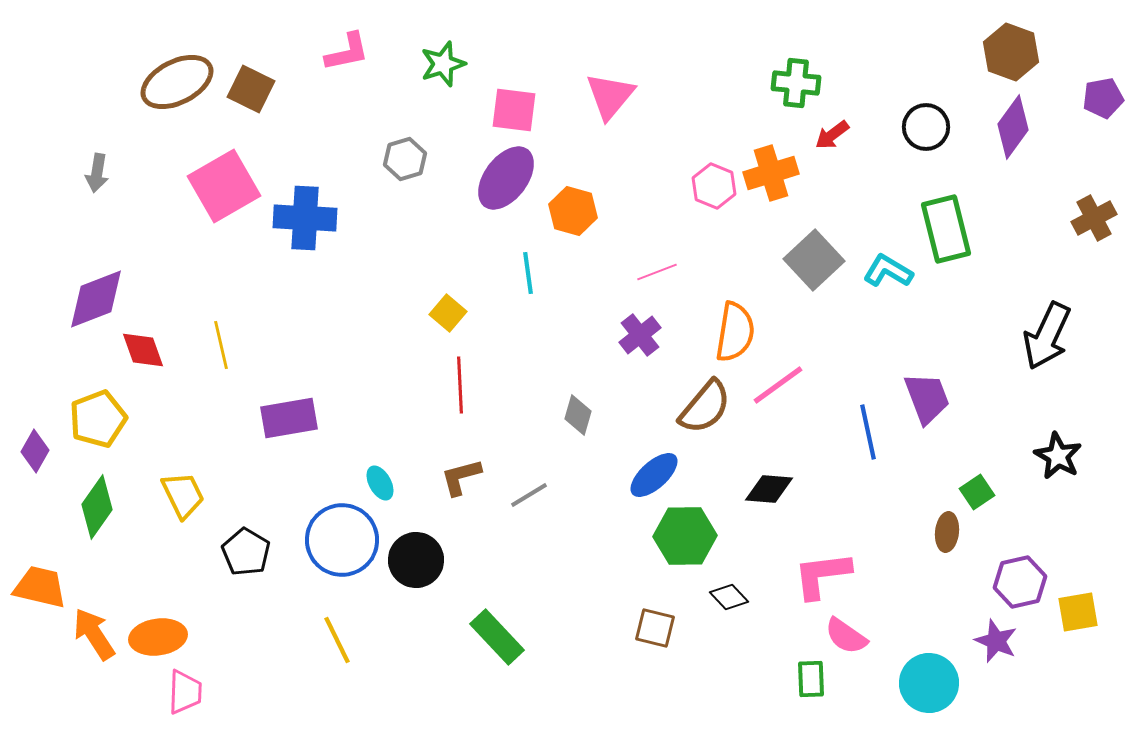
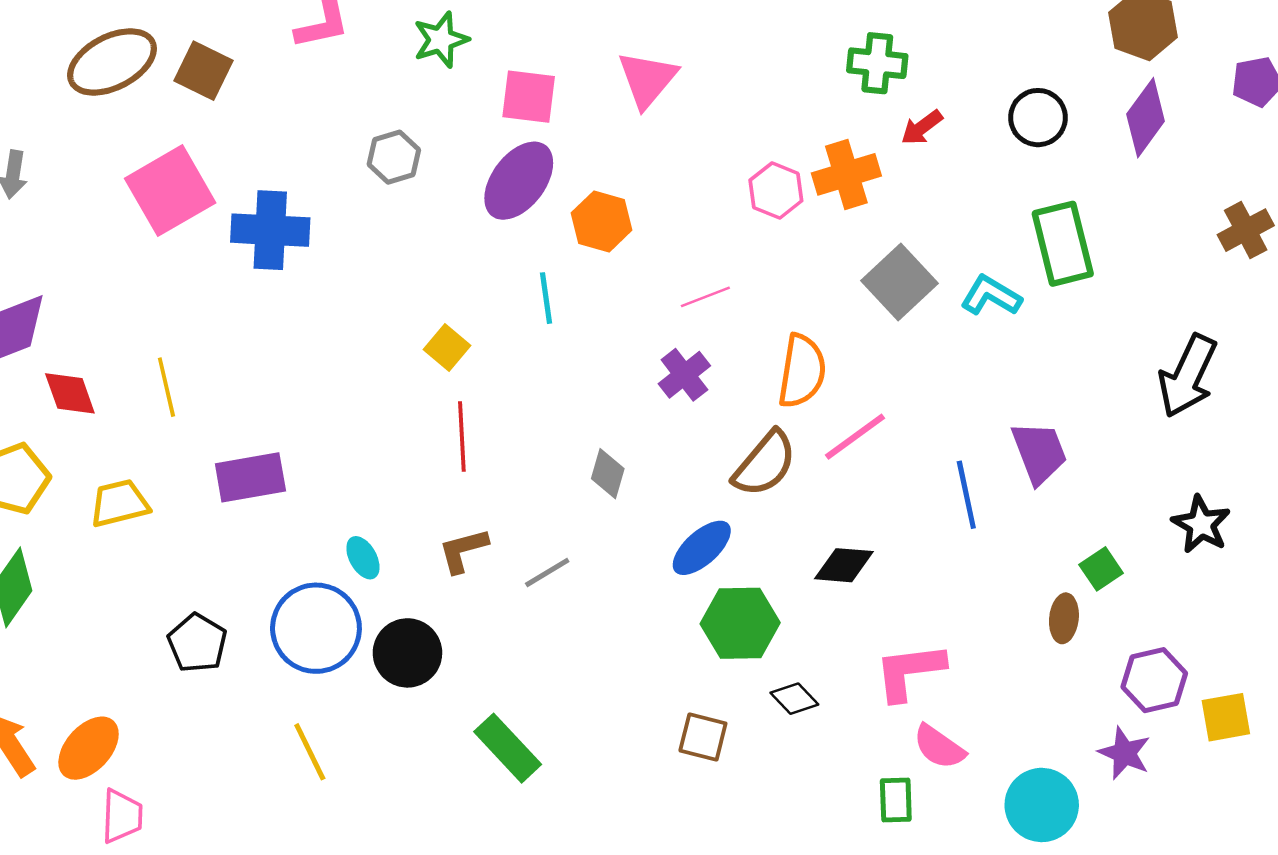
yellow trapezoid: (183, 495) -> (119, 503), moved, turned -78
orange ellipse: (158, 637) -> (89, 748), turned -40

